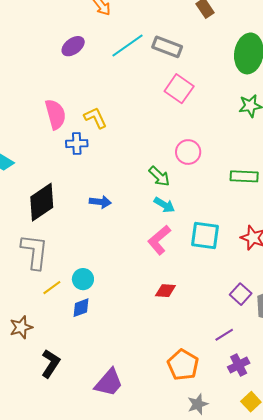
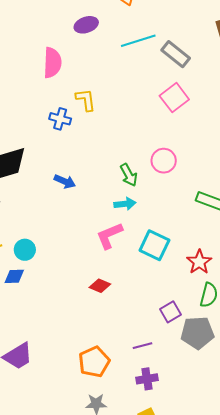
pink semicircle: (55, 114) -> (52, 63), moved
cyan arrow: (164, 205) -> (125, 204), turned -55

